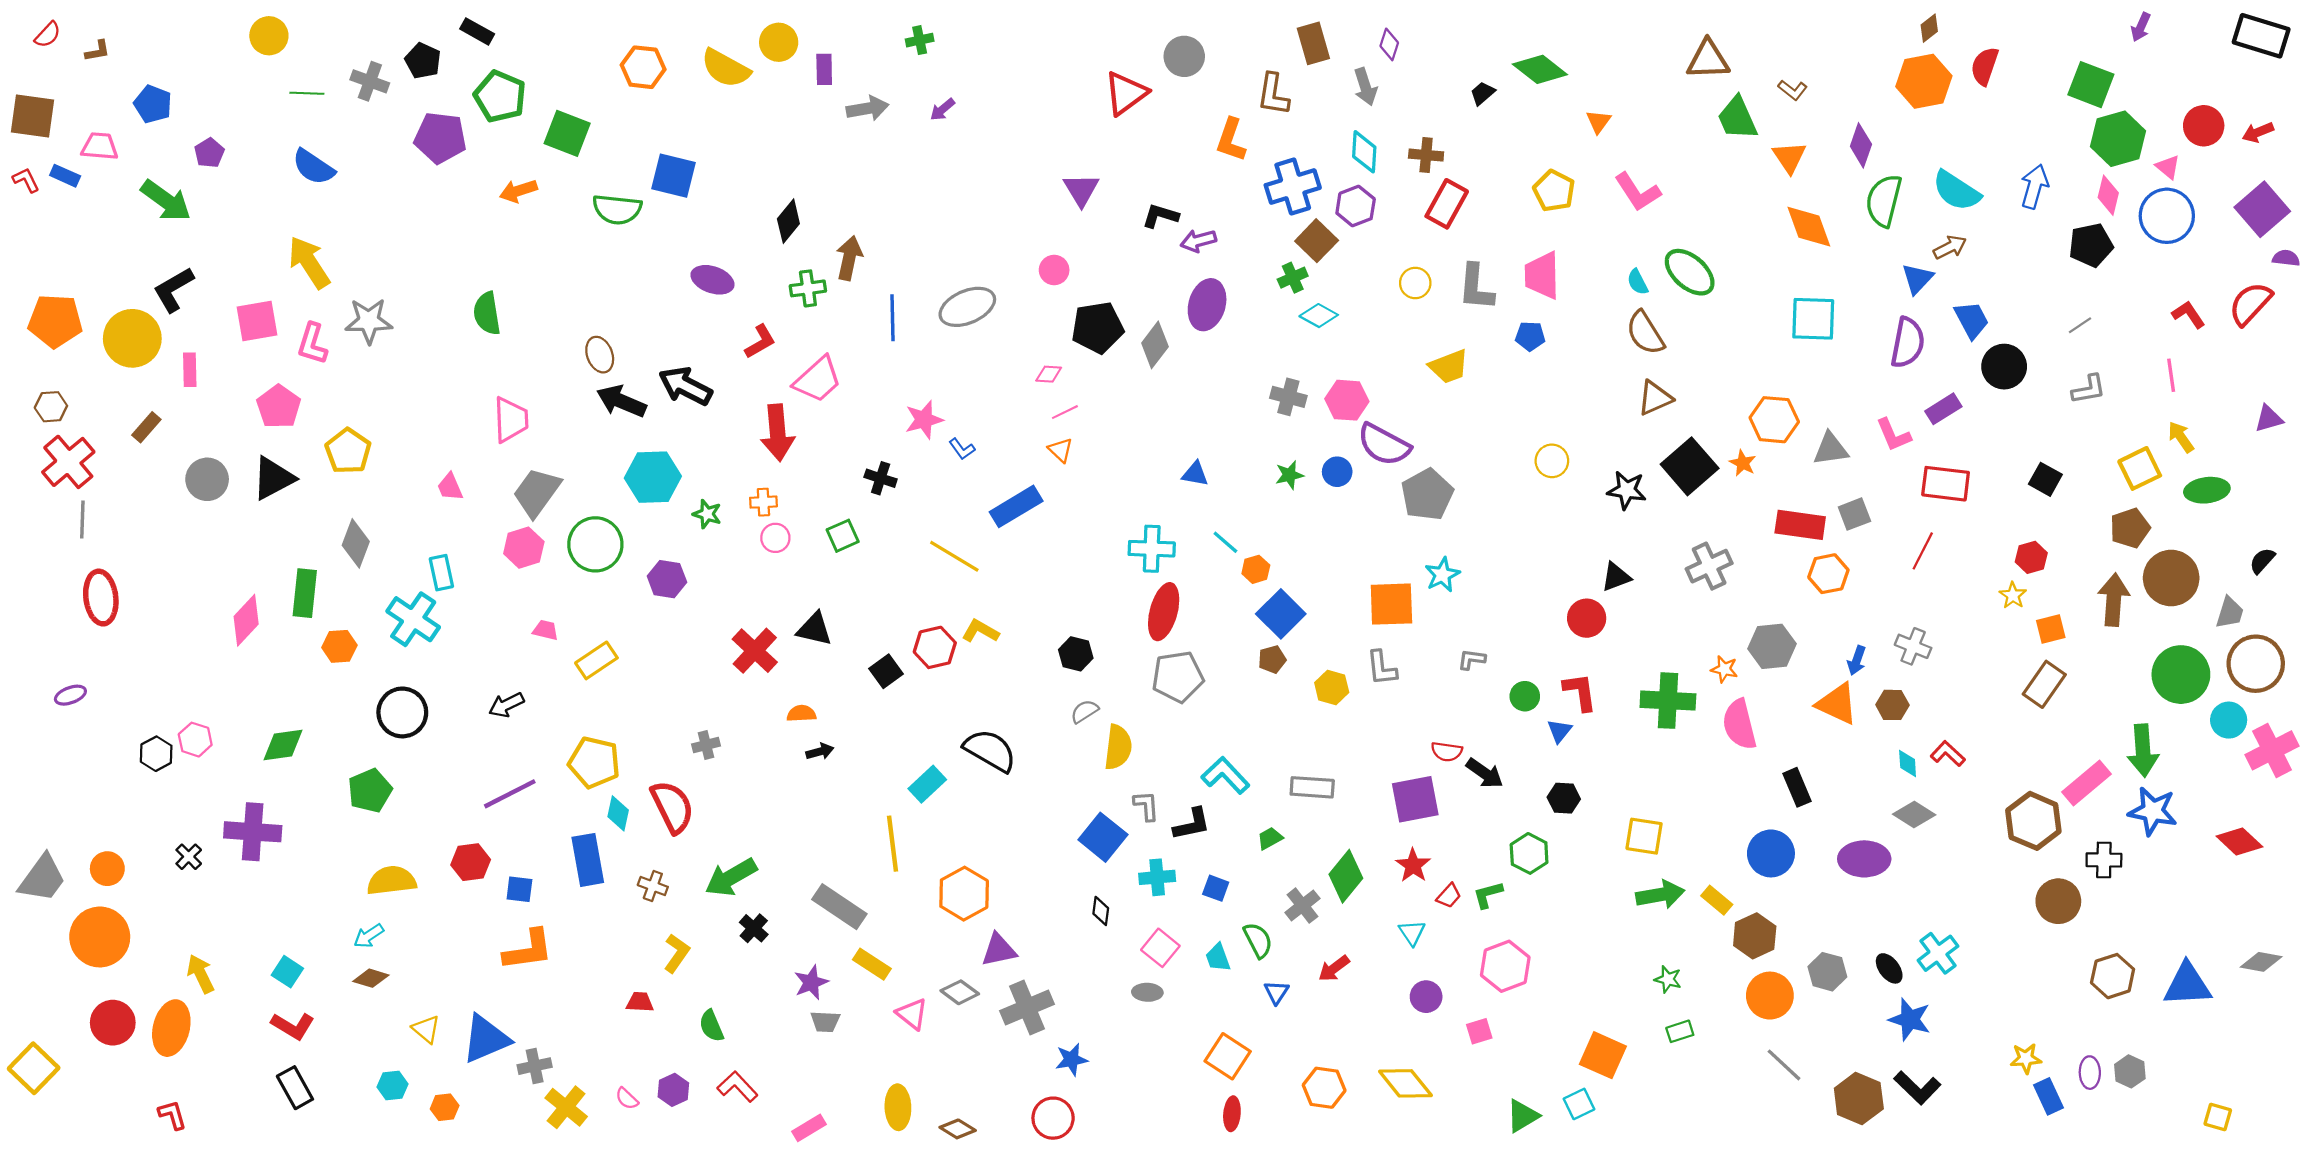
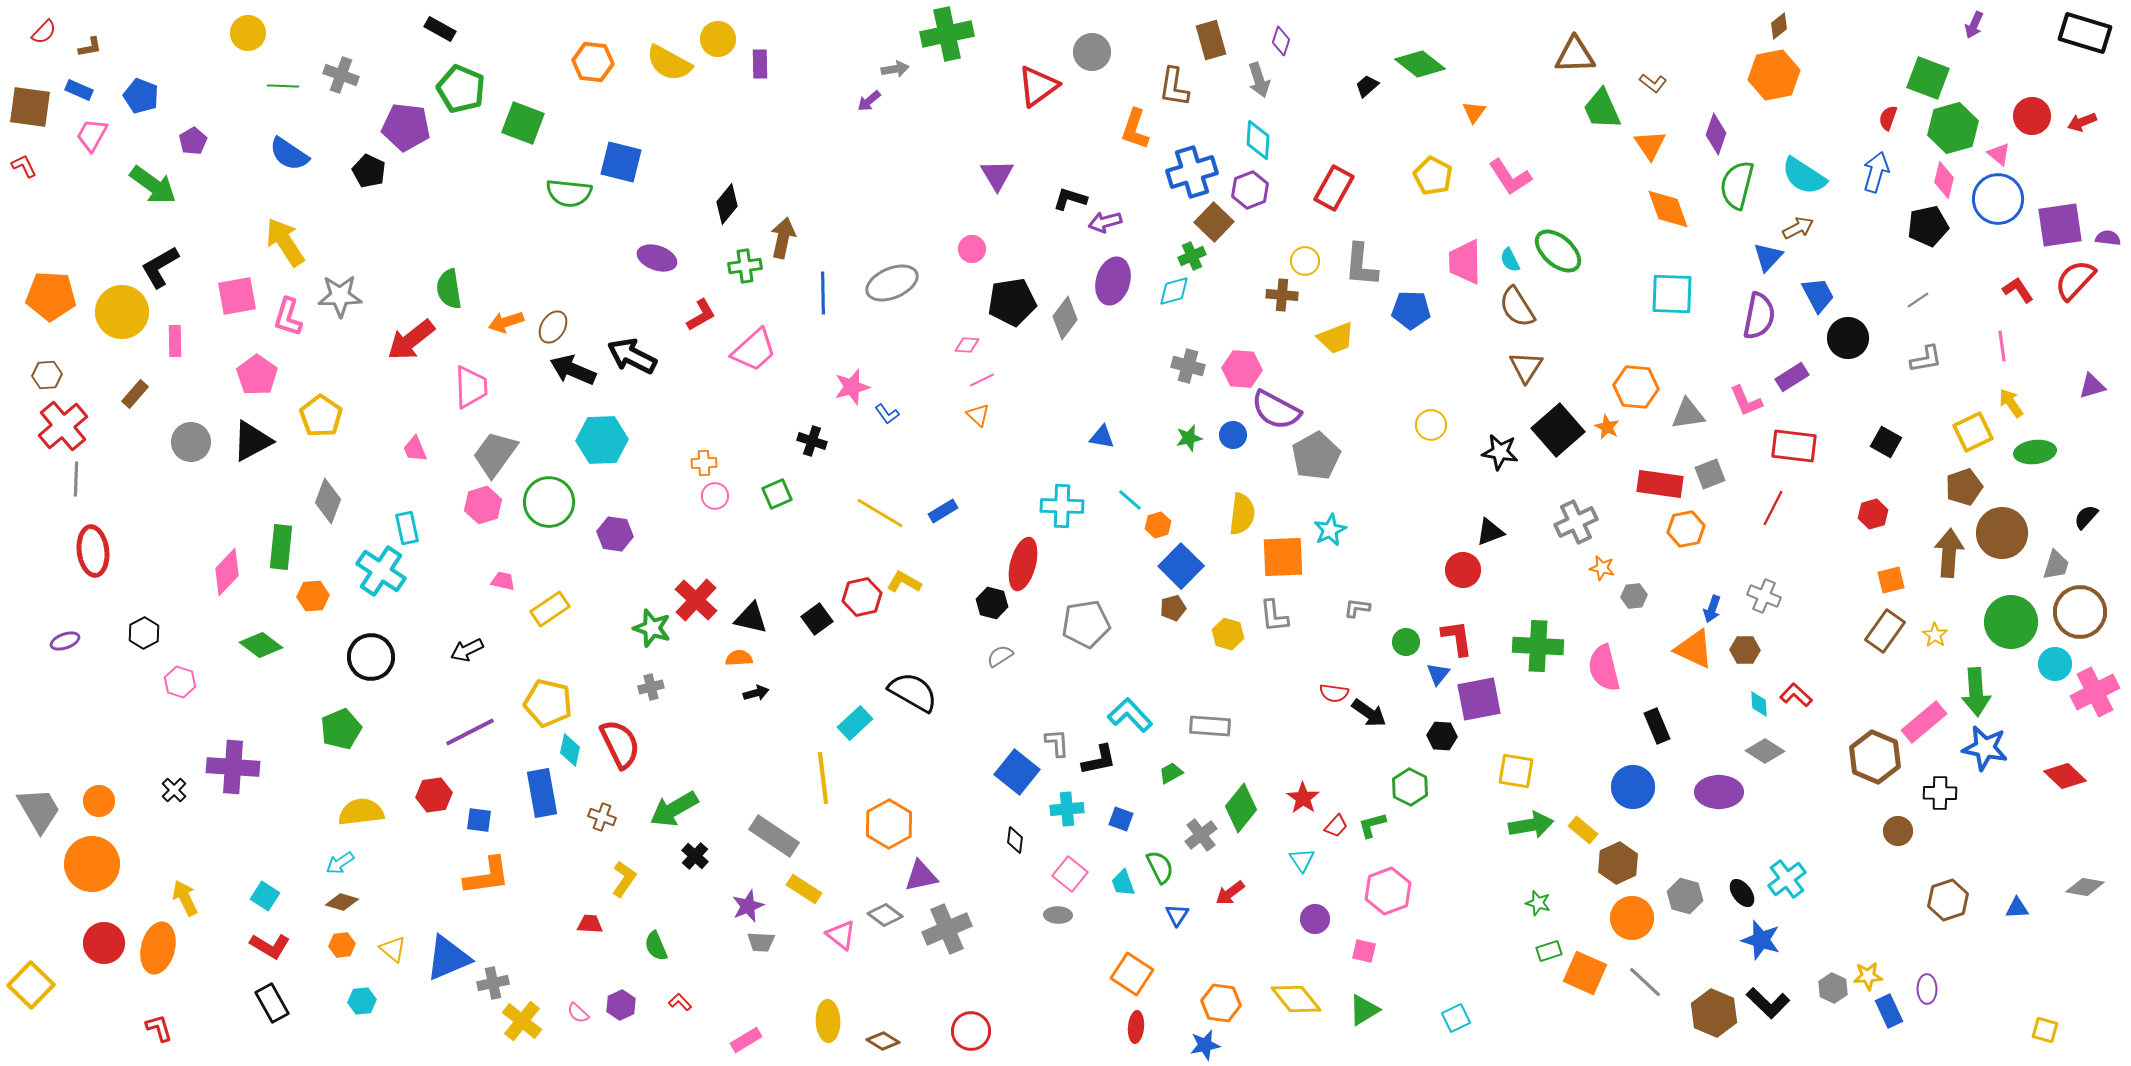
green cross: (920, 40) -> (947, 34), moved, size x2.0
black pentagon: (423, 61) -> (369, 171), moved
red semicircle: (1985, 66) -> (1888, 118), moved, size x0.7
gray arrow: (868, 108) -> (895, 69), moved, size x0.7
pink trapezoid: (100, 146) -> (92, 135), turned -66
brown cross: (1426, 155) -> (1282, 295), moved
blue rectangle: (65, 176) -> (79, 90), moved
orange arrow: (518, 191) -> (506, 322), moved
purple square: (2262, 209) -> (2060, 225), moved, turned 33
pink trapezoid: (1542, 275) -> (1465, 262), moved
cyan diamond: (1319, 316) -> (1174, 291), moved, turned -44
blue pentagon: (1530, 336) -> (1411, 310), size x1.4
brown ellipse: (600, 355) -> (553, 327), turned 52
brown triangle: (1655, 398) -> (1526, 367), turned -33
red arrow: (778, 433) -> (411, 340), moved, turned 57
blue rectangle: (1016, 506) -> (943, 511), moved, size x0.6
green star: (707, 514) -> (652, 628), moved, size x1.4
yellow star: (2013, 595) -> (1935, 635), moved
red ellipse: (1164, 612) -> (1023, 564), moved
black triangle: (814, 629) -> (751, 618), moved
gray hexagon: (1772, 646) -> (1634, 596), size x0.6
orange star: (1724, 669) -> (1602, 568), moved
green diamond: (283, 745) -> (261, 645), moved, turned 45
yellow semicircle: (1118, 747) -> (1242, 514), moved
black hexagon: (156, 754) -> (144, 633), moved
purple square: (1415, 799) -> (1479, 699), moved
gray trapezoid: (42, 878) -> (39, 810), turned -66
brown circle: (2058, 901) -> (1898, 831), size x0.7
blue triangle: (2187, 985) -> (2017, 908), size x0.5
pink square: (1479, 1031) -> (1364, 951), turned 30
orange square: (1603, 1055) -> (1585, 973), moved
blue star: (1071, 1060) -> (1205, 1045), moved
gray hexagon: (2130, 1071) -> (1833, 988), moved
red L-shape: (737, 1087) -> (680, 1002), size x0.6
orange hexagon: (445, 1107) -> (342, 945), moved
green triangle: (1523, 1116) -> (1364, 1010), moved

